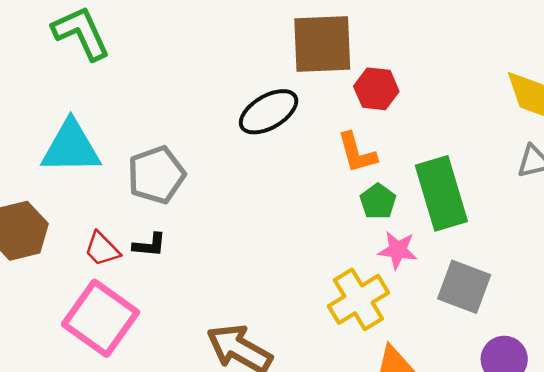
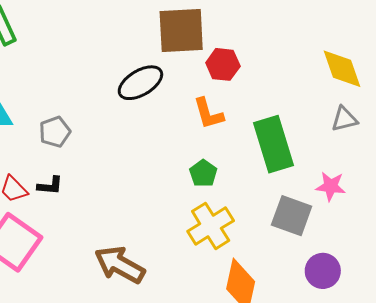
gray pentagon: (156, 175) -> (55, 132), size x0.7
green pentagon: (378, 201) -> (203, 173), moved
pink star: (398, 250) -> (331, 186), moved

